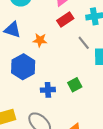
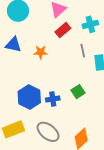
gray line: (84, 43) -> (83, 51), turned 32
blue hexagon: (23, 67) -> (29, 97), moved

